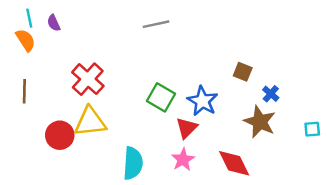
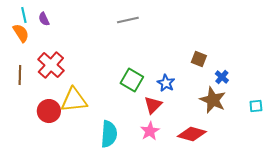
red cross: (88, 79) -> (51, 65), moved
blue star: (202, 101) -> (166, 83), size x0.7
red diamond: (234, 163) -> (192, 134), turned -48

